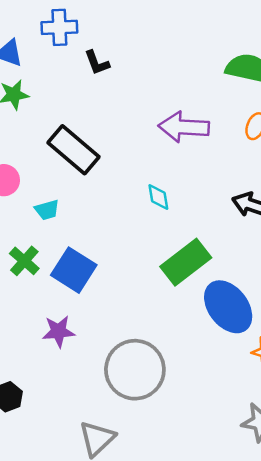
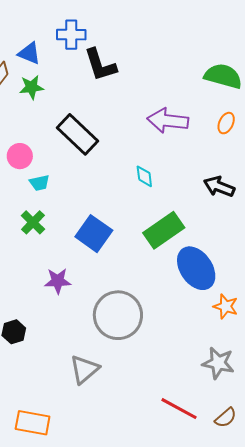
black L-shape: (97, 63) -> (100, 65), size x1.6
cyan trapezoid: (47, 210) -> (39, 183), moved
blue square: (74, 270) -> (94, 234), moved

